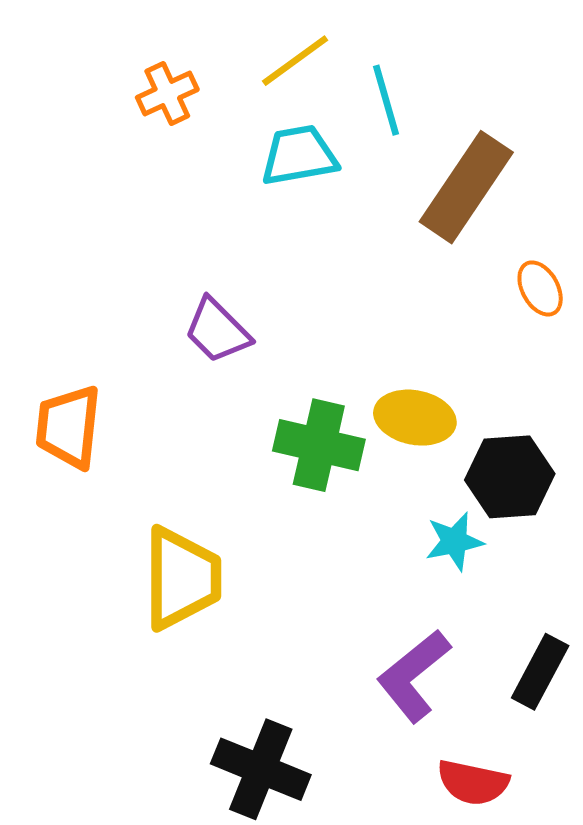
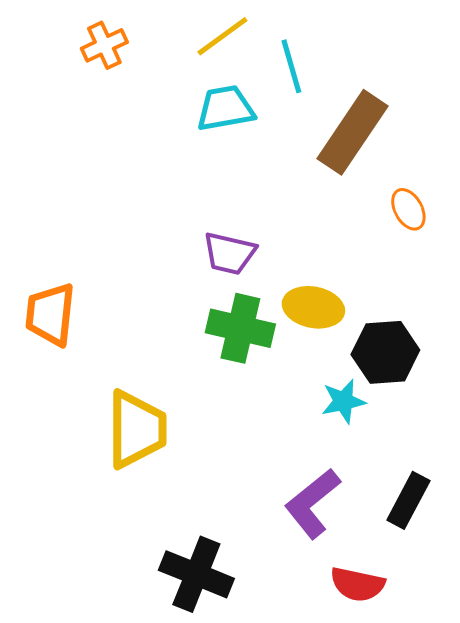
orange cross: (167, 94) -> (104, 45), moved
purple trapezoid: (217, 331) -> (229, 253), moved, turned -32

